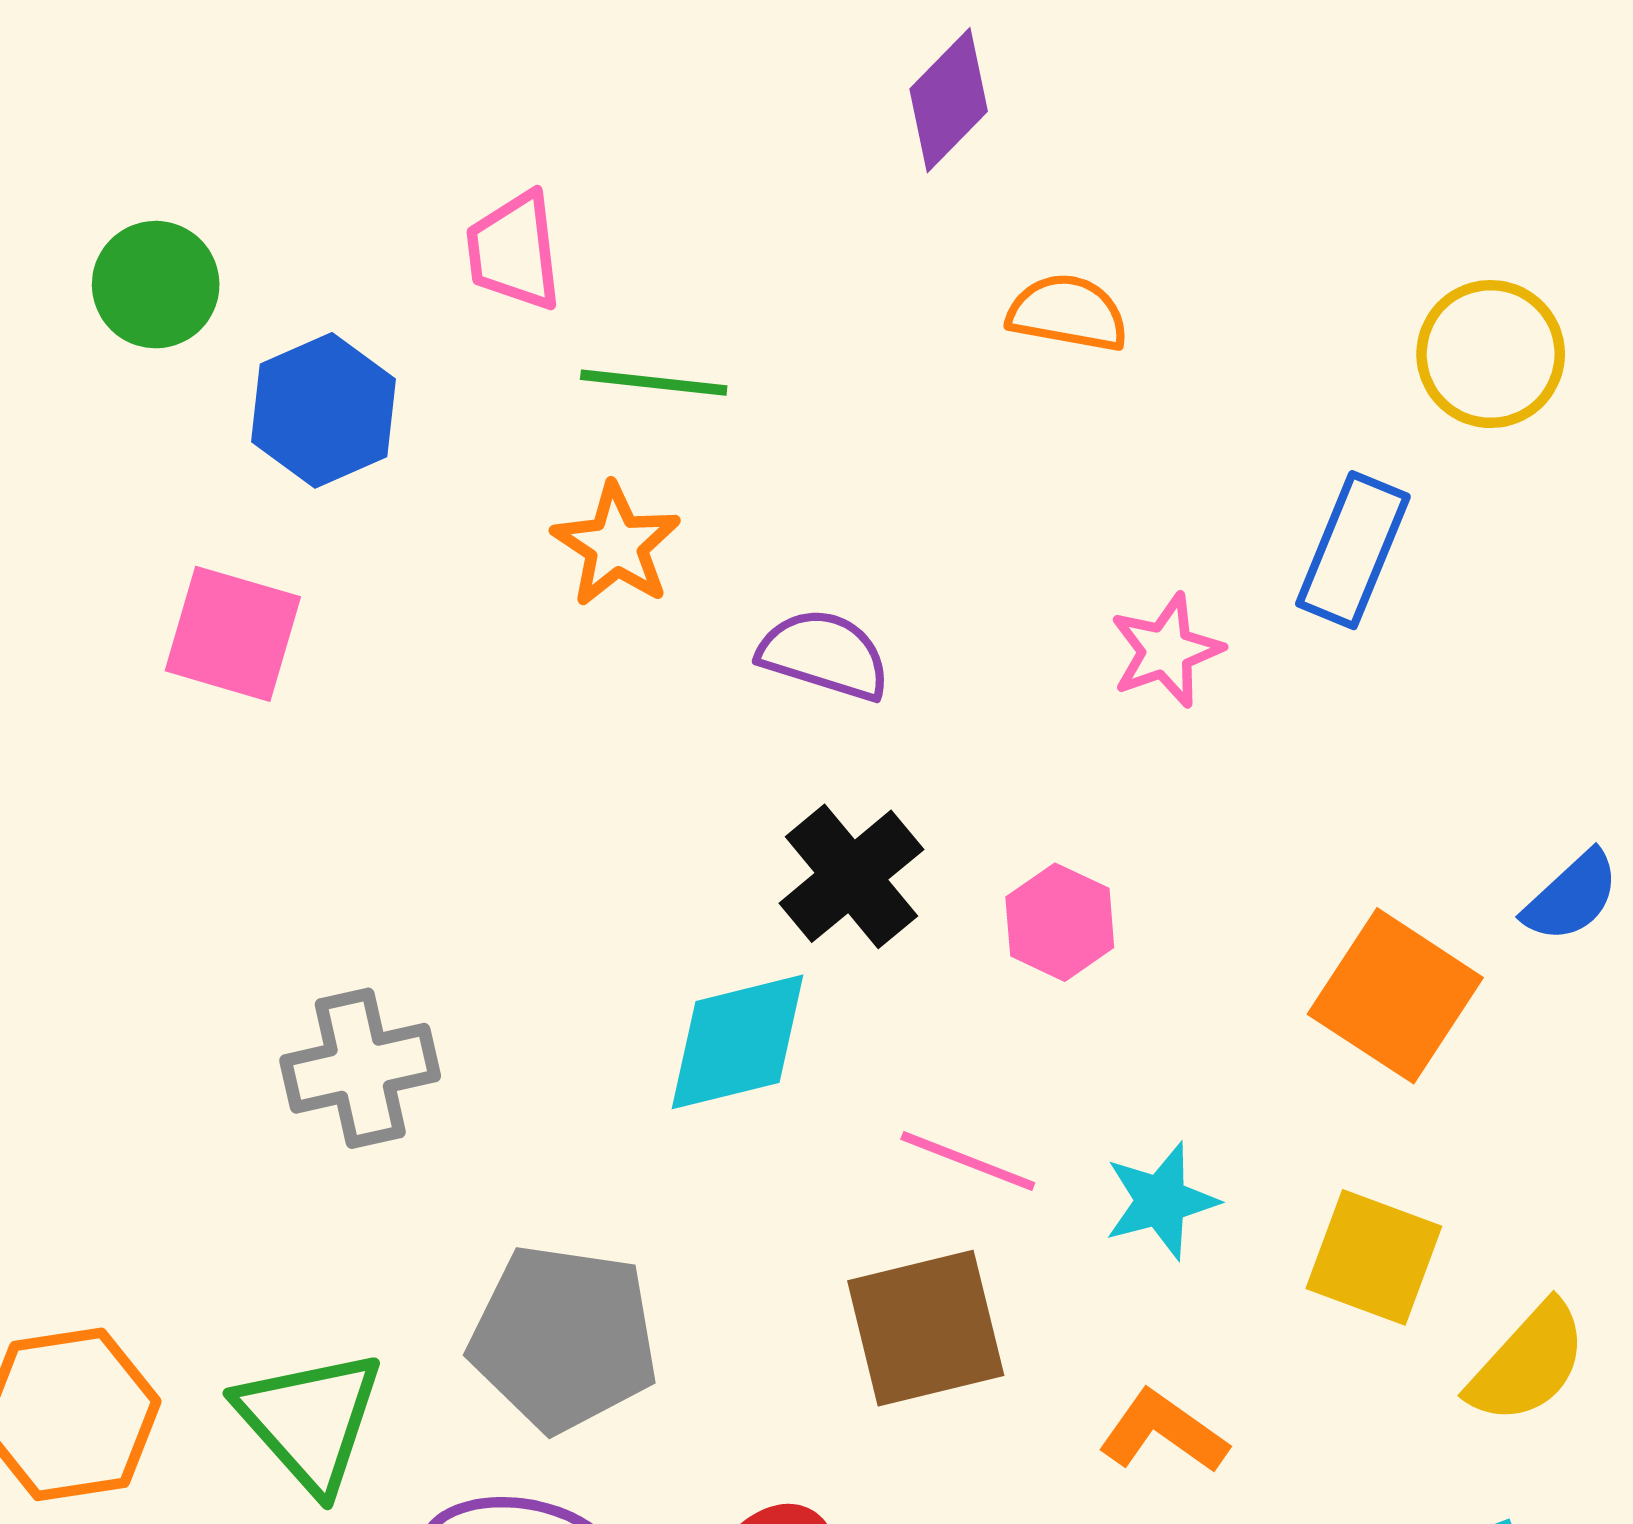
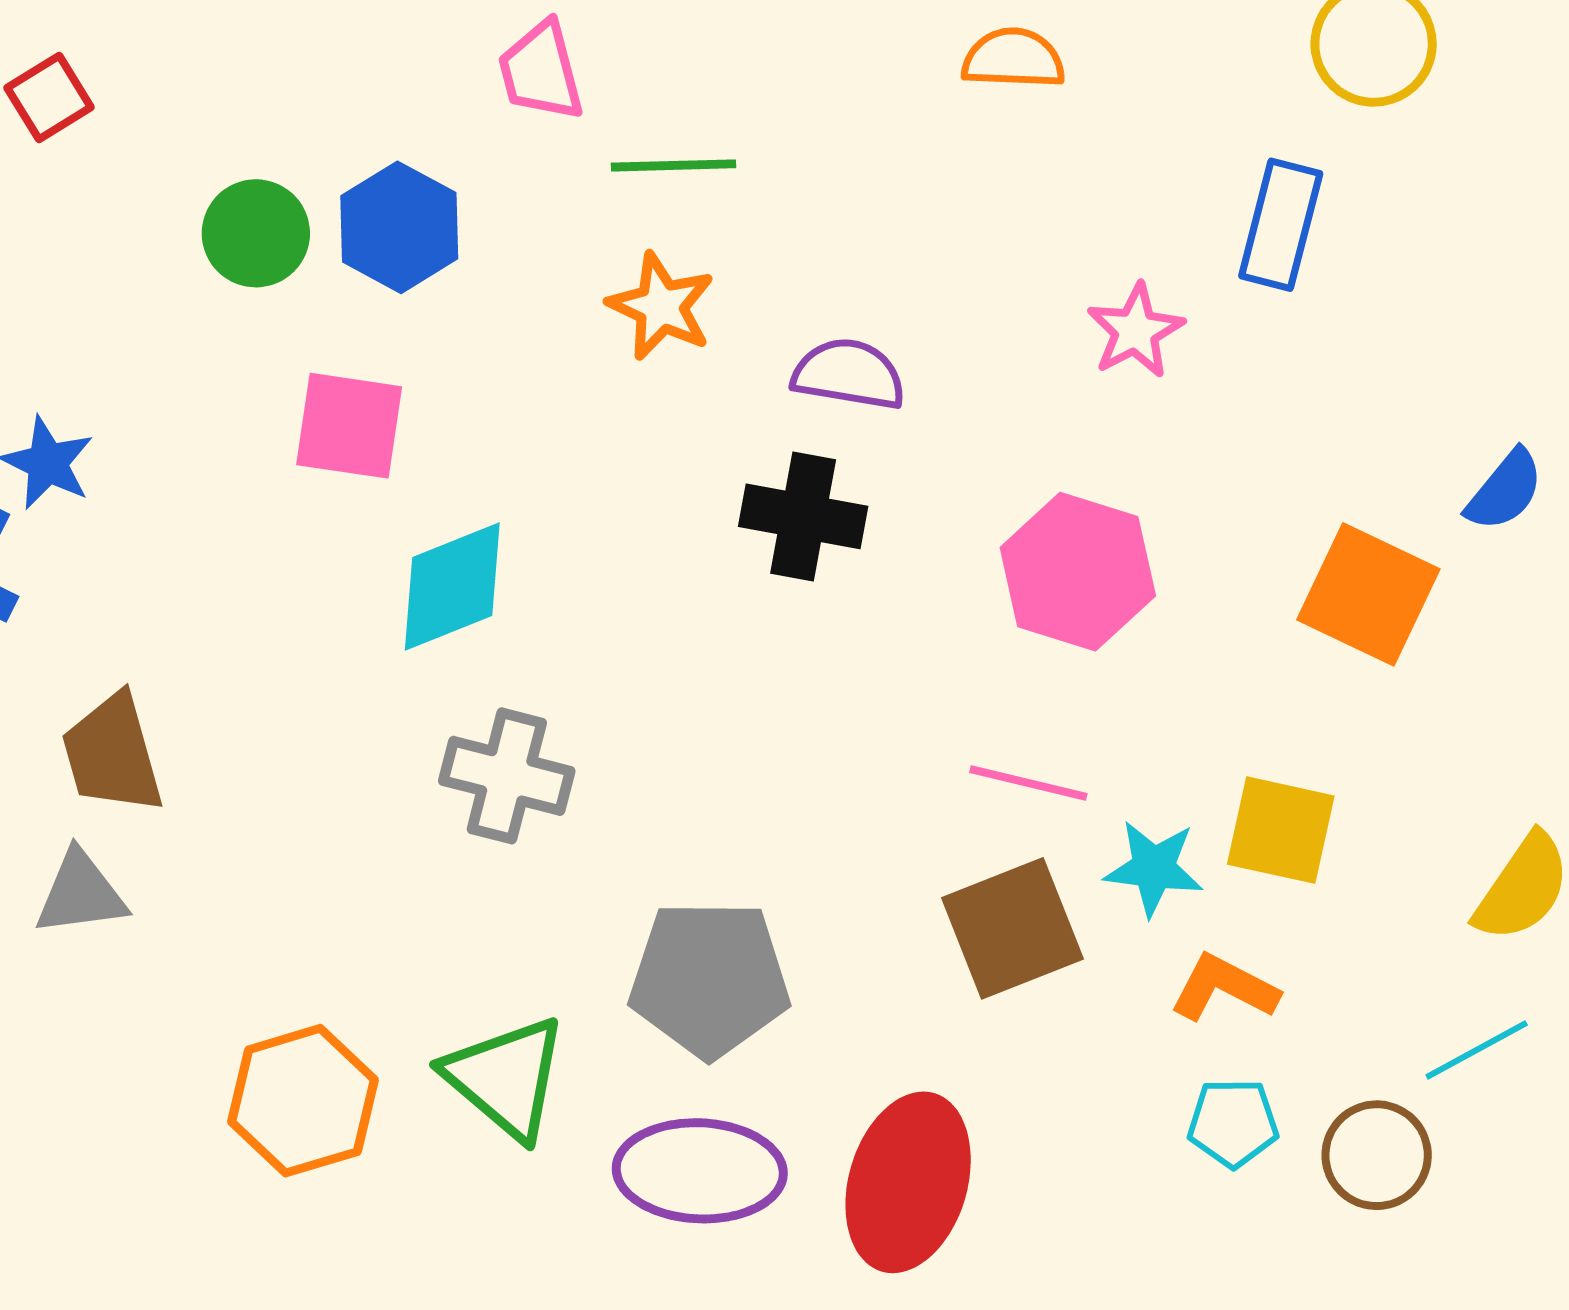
green circle: (156, 285) -> (256, 233), moved
black cross: (851, 876) -> (803, 516), moved, turned -32
pink hexagon: (1060, 922) -> (1078, 572), size x1.6
cyan diamond: (737, 1042) -> (452, 586), moved
gray cross: (360, 1068) -> (507, 776), turned 35
cyan star: (1161, 1201) -> (1154, 868), moved, turned 30
yellow square: (1374, 1257) -> (1281, 830), moved

